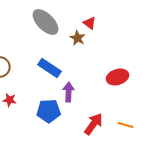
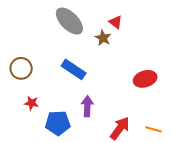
purple arrow: (69, 92) -> (87, 106), moved
blue pentagon: (49, 111) -> (58, 123), moved

